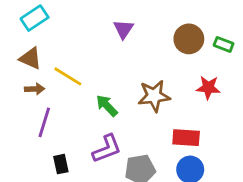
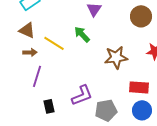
green arrow: (107, 106) -> (82, 34), moved

